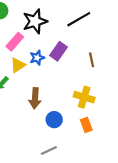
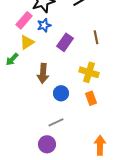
purple rectangle: (58, 51) -> (65, 42), moved
blue star: (37, 58) -> (44, 25), moved

